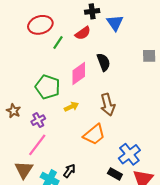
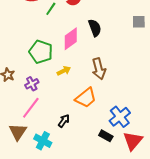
black arrow: (69, 171) -> (64, 121), moved

